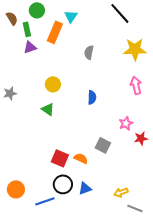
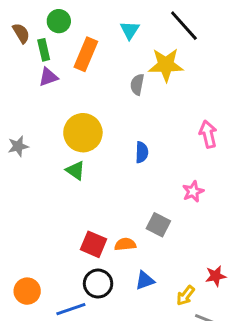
cyan triangle: (71, 16) -> (130, 30), moved
yellow star: (135, 49) -> (166, 65), moved
yellow circle: (53, 84) -> (83, 133), size x1.6
red star: (141, 138) -> (216, 276), moved
orange semicircle: (81, 158) -> (125, 244), turned -32
blue triangle: (85, 188) -> (145, 280), moved
yellow arrow: (121, 192) -> (185, 296), turned -32

